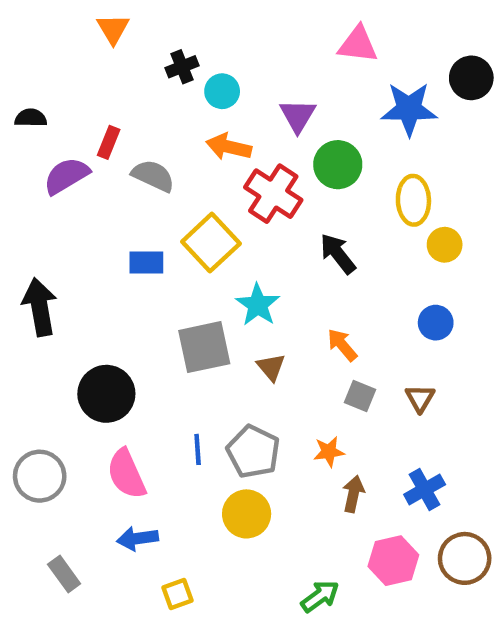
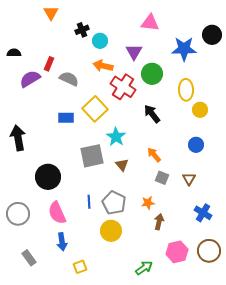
pink triangle: (358, 45) -> (150, 23), moved
blue cross: (425, 489) -> (203, 213), moved, turned -30
blue arrow: (138, 538) -> (62, 242), turned -90

